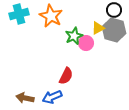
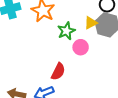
pink circle: (86, 43) -> (81, 47), moved

